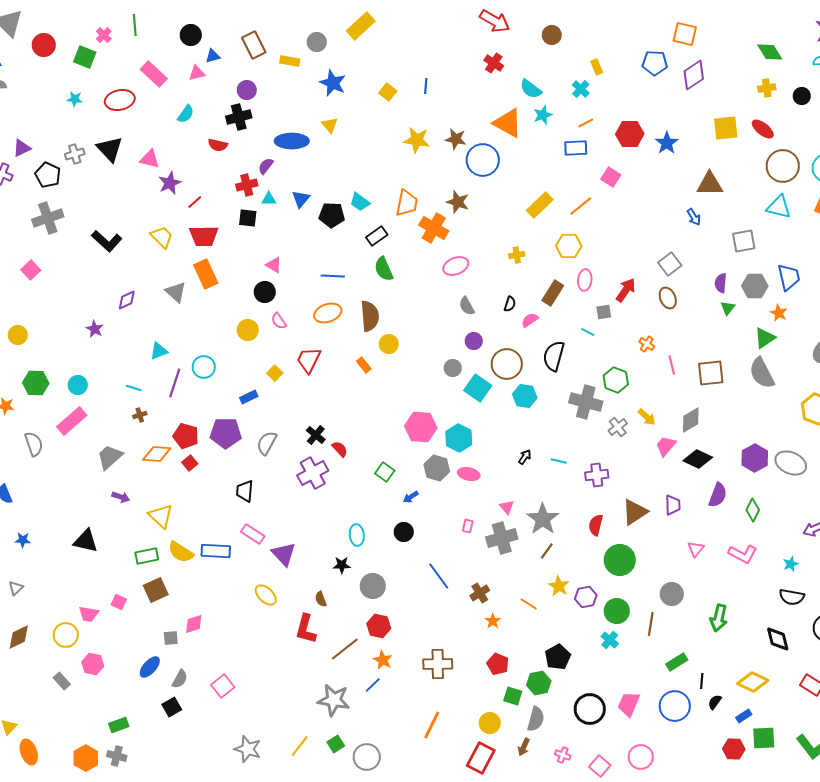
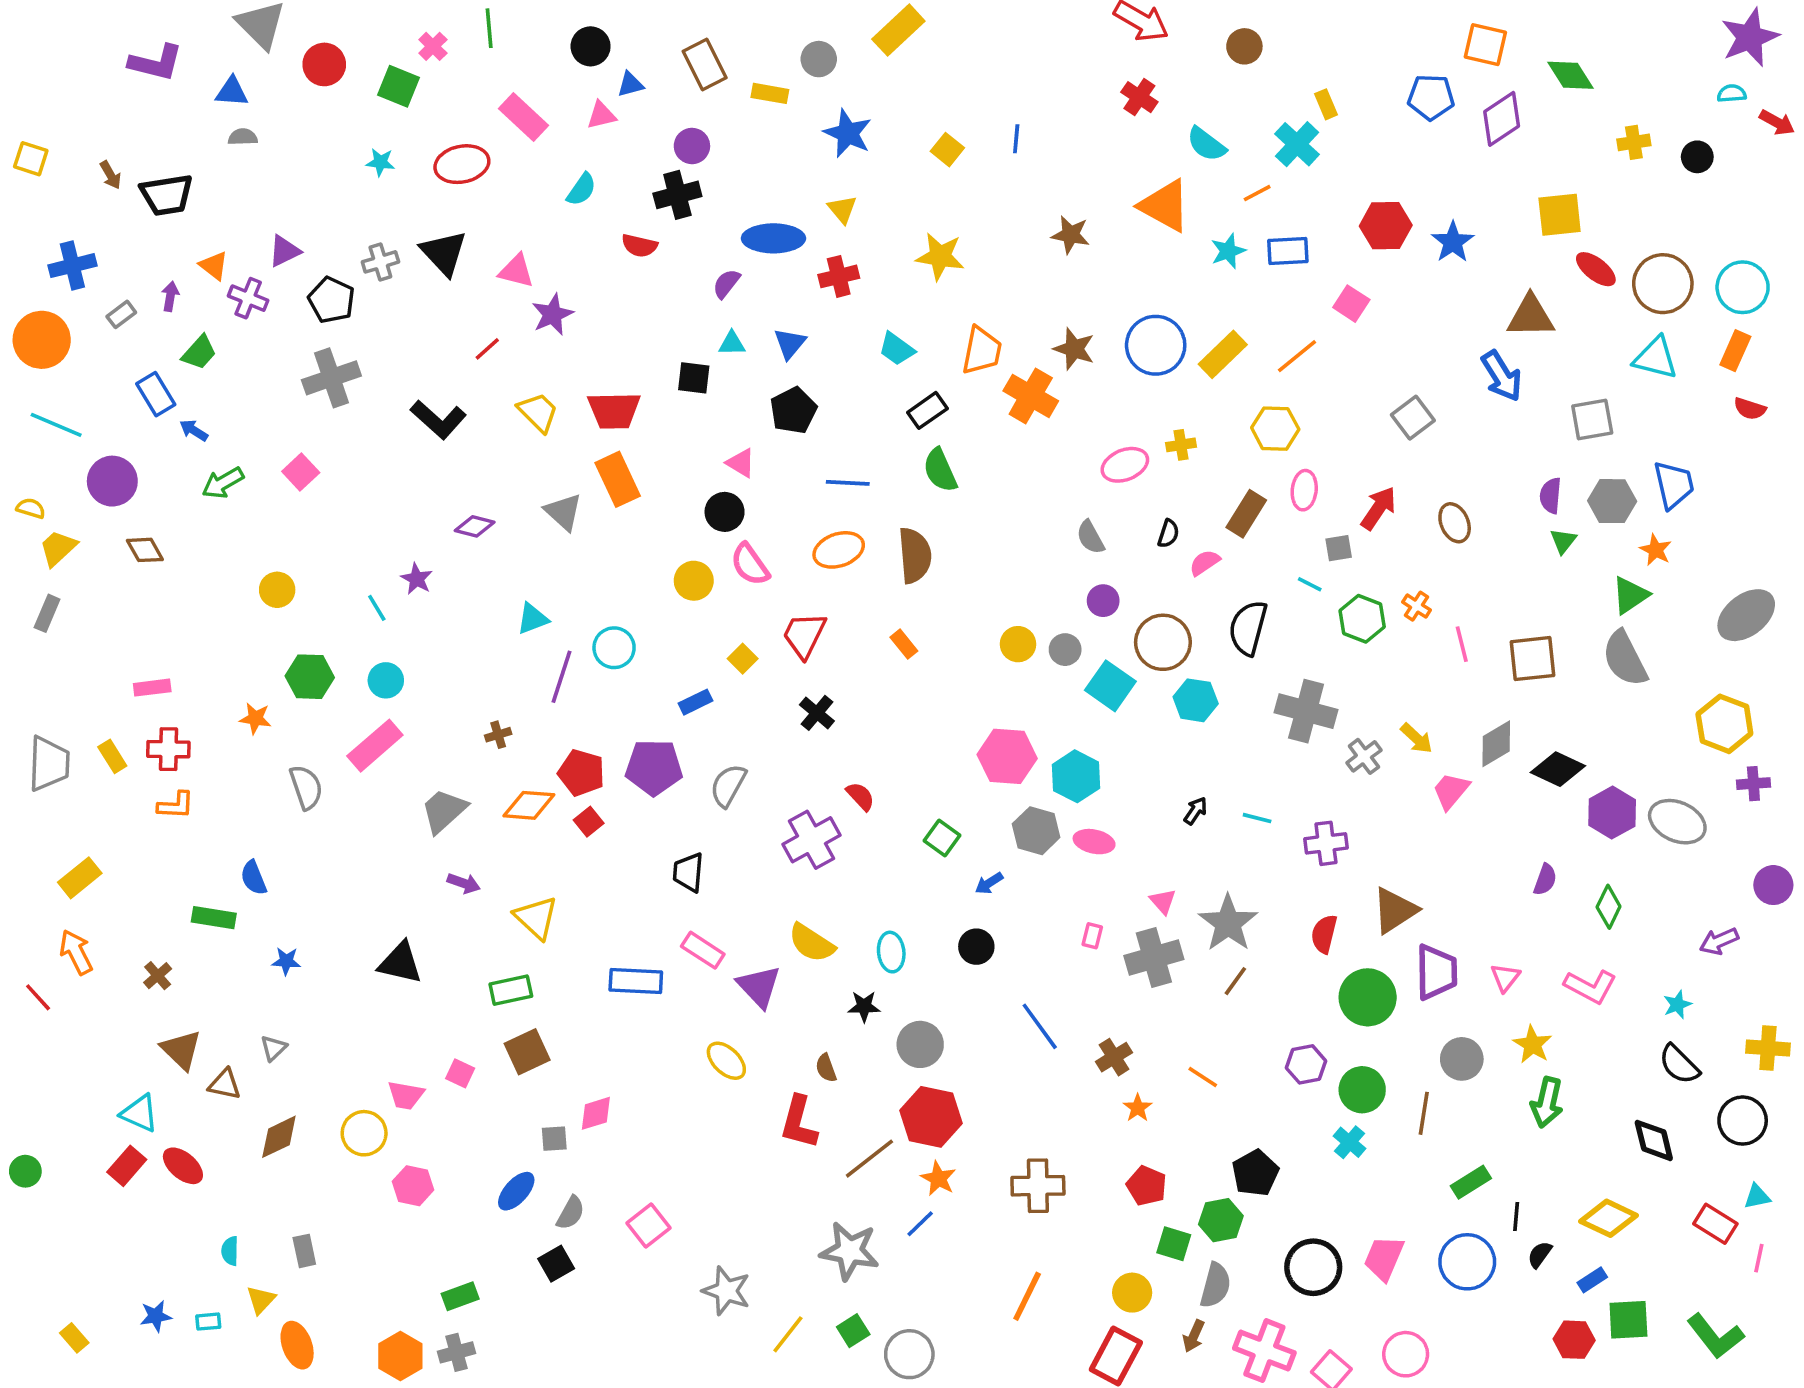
green diamond: (770, 52) -> (1570, 75), moved
cyan cross: (581, 89) -> (1297, 144), size x1.4
cyan star: (543, 115) -> (1228, 251), moved
orange line: (586, 123) -> (1257, 193), moved
red ellipse: (763, 129) -> (1596, 269), moved
yellow star: (417, 140) -> (940, 256), moved
blue circle: (483, 160) -> (1156, 345), moved
red cross: (247, 185) -> (839, 276), moved
red line: (195, 202) -> (487, 349), moved
black pentagon: (332, 215) -> (793, 410), moved, turned -30
blue arrow: (694, 217) -> (1502, 376), size x1.6
gray square: (670, 264) -> (1413, 418), moved
pink ellipse: (456, 266) -> (1125, 465), moved
purple diamond: (127, 300) -> (475, 526), turned 40
pink semicircle: (279, 321) -> (750, 564), size x1.4
yellow circle: (389, 344) -> (1018, 644), moved
green hexagon: (616, 380) -> (1362, 619), moved
cyan line: (134, 388) -> (377, 608), moved, turned 42
black cross: (316, 435) -> (817, 713), moved
black diamond: (698, 459) -> (1558, 769), moved
purple semicircle: (718, 495) -> (1545, 880), size x0.7
purple trapezoid: (673, 505) -> (1436, 972), moved, size x1.5
yellow semicircle: (181, 552) -> (812, 943), moved
yellow star: (559, 586) -> (1532, 1044), moved
black semicircle: (792, 597) -> (1679, 1064), turned 35
red hexagon: (379, 626) -> (931, 1117), size x1.4
gray rectangle: (62, 681) -> (304, 1251), moved, turned 30
gray star: (248, 749) -> (726, 1291), moved
pink cross: (563, 755) -> (1264, 1351), size x2.0
gray cross: (117, 756) -> (456, 1352), turned -30

